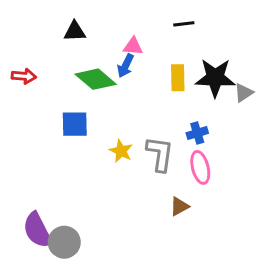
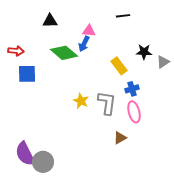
yellow rectangle: (178, 78) -> (119, 66), moved, turned -36
black star: (215, 78) -> (144, 52), size x0.6
blue square: (75, 124) -> (27, 74), moved

